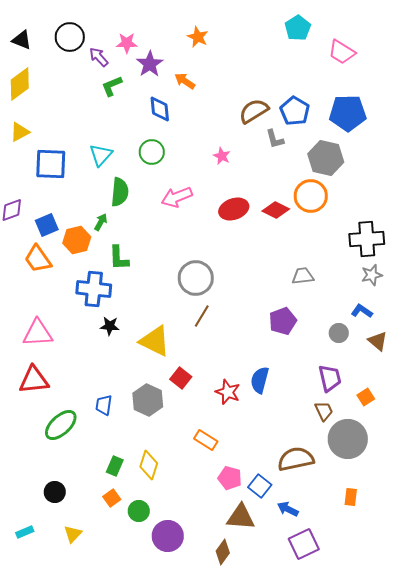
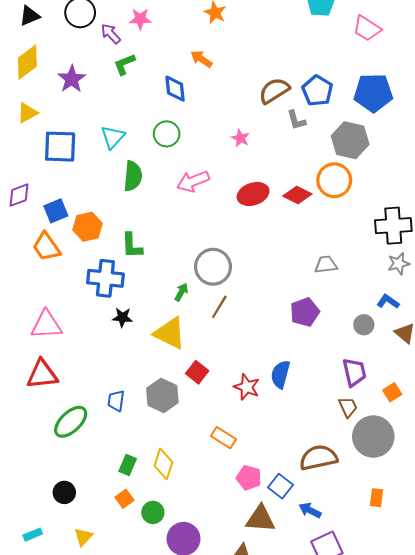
black triangle: (22, 40) -> (30, 16), turned -45
purple star: (150, 64) -> (72, 79), moved
green arrow: (101, 222) -> (181, 292), moved

